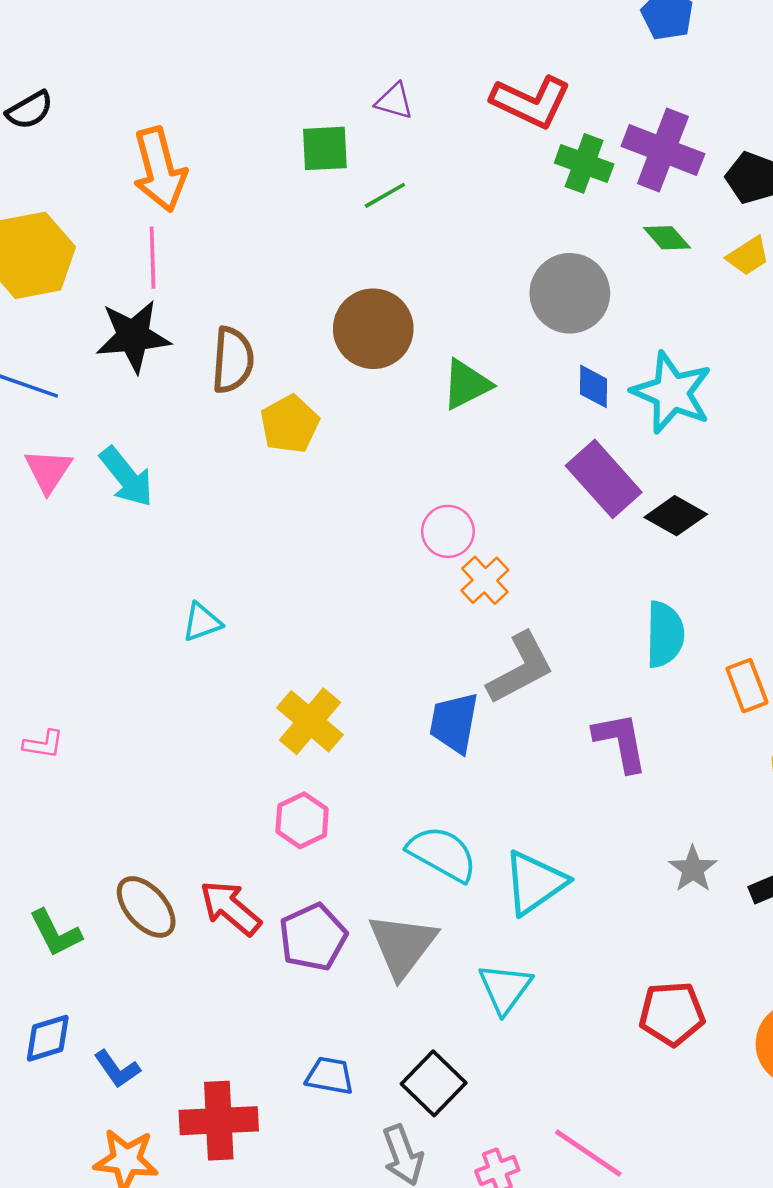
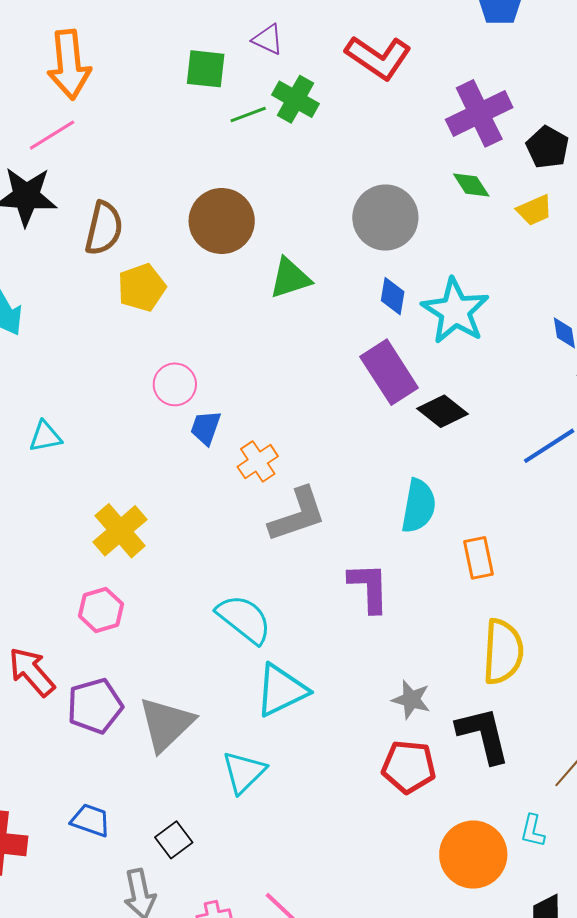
purple cross: (663, 150) -> (479, 113), turned 34
green cross: (584, 163) -> (296, 99), moved
pink line: (153, 258) -> (52, 135), turned 51
pink circle: (448, 531) -> (175, 384), moved
orange cross: (485, 580) -> (258, 461), moved
blue trapezoid: (454, 723) -> (206, 428), moved, size x0.7
cyan semicircle: (442, 854) -> (244, 619), moved
gray star: (693, 869) -> (411, 700), turned -30
red pentagon: (672, 1014) -> (409, 767), moved
black square: (434, 1083) -> (174, 840), size x0.7

